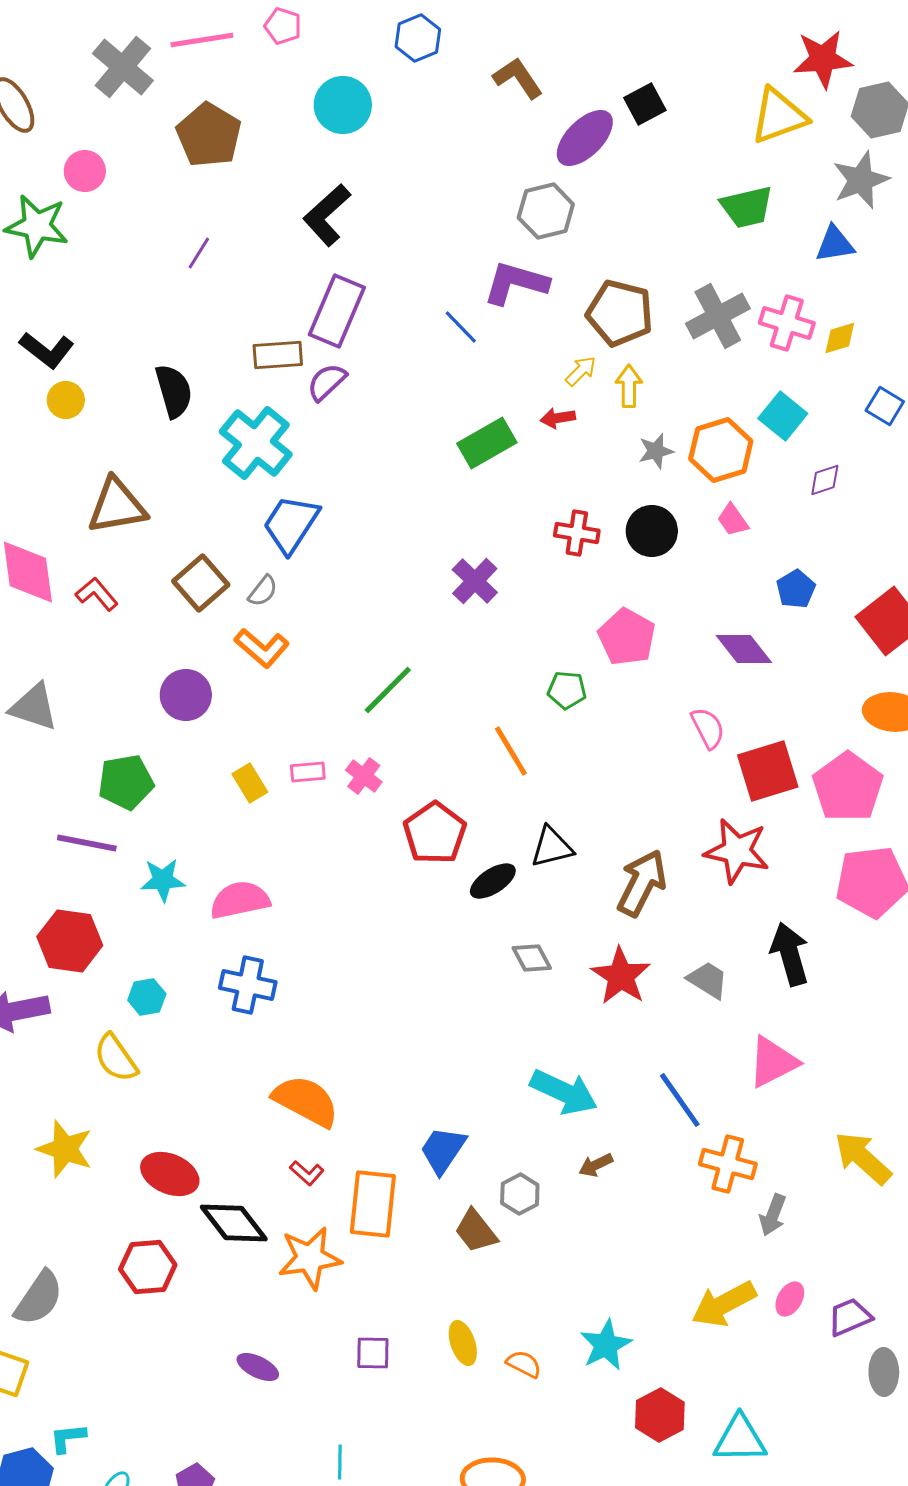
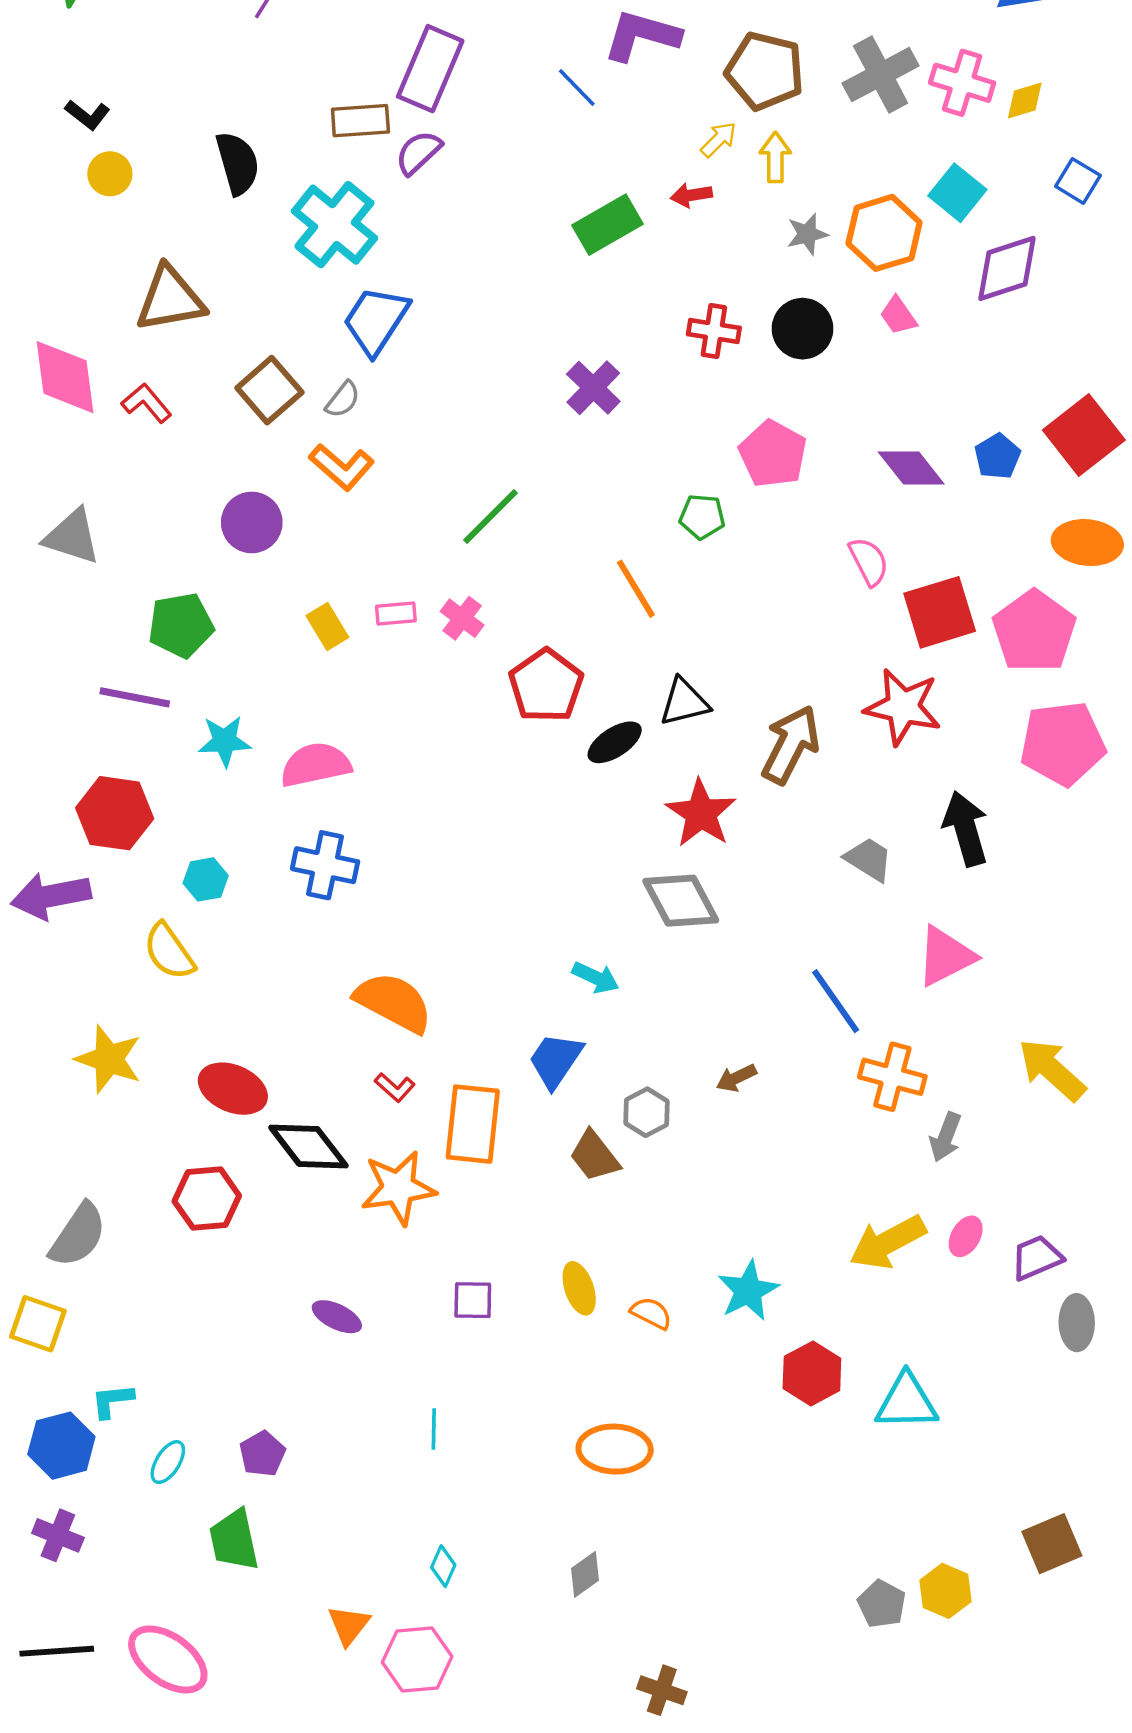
black L-shape: (47, 350) -> (87, 115), size x0.7
purple diamond: (825, 480) -> (1007, 268), size x1.8
blue pentagon: (796, 589) -> (998, 456), moved
gray diamond: (532, 958) -> (681, 901), moved, size x1.6
red star: (621, 976) -> (701, 813), moved
cyan arrow: (564, 1092) -> (596, 977), moved, size x0.6

